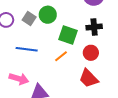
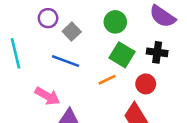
green circle: (48, 15) -> (115, 22), moved
gray square: (29, 19) -> (72, 32), moved

